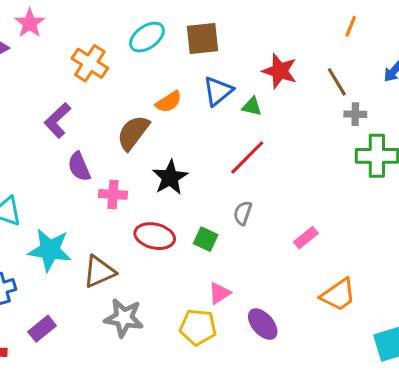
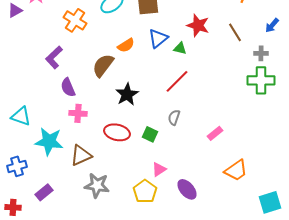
gray cross: (355, 114) -> (261, 53), moved
pink cross: (113, 194) -> (78, 113), moved
yellow pentagon: (198, 327) -> (145, 191), turned 30

